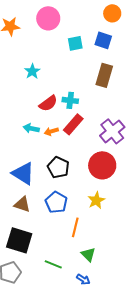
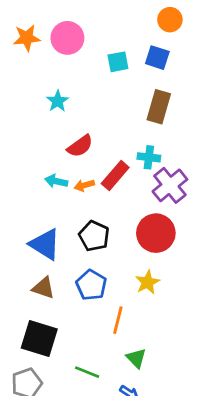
pink circle: (48, 18) -> (67, 38), moved
cyan cross: (70, 100) -> (149, 157), moved

